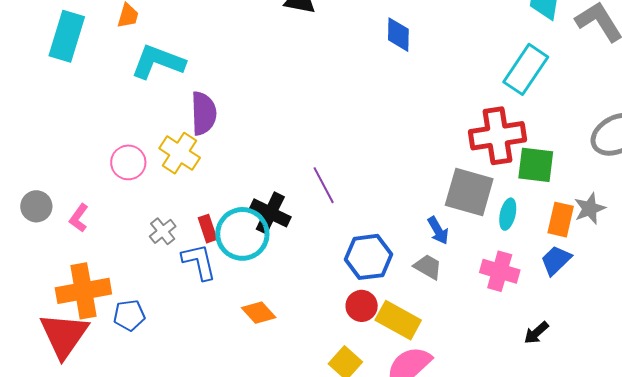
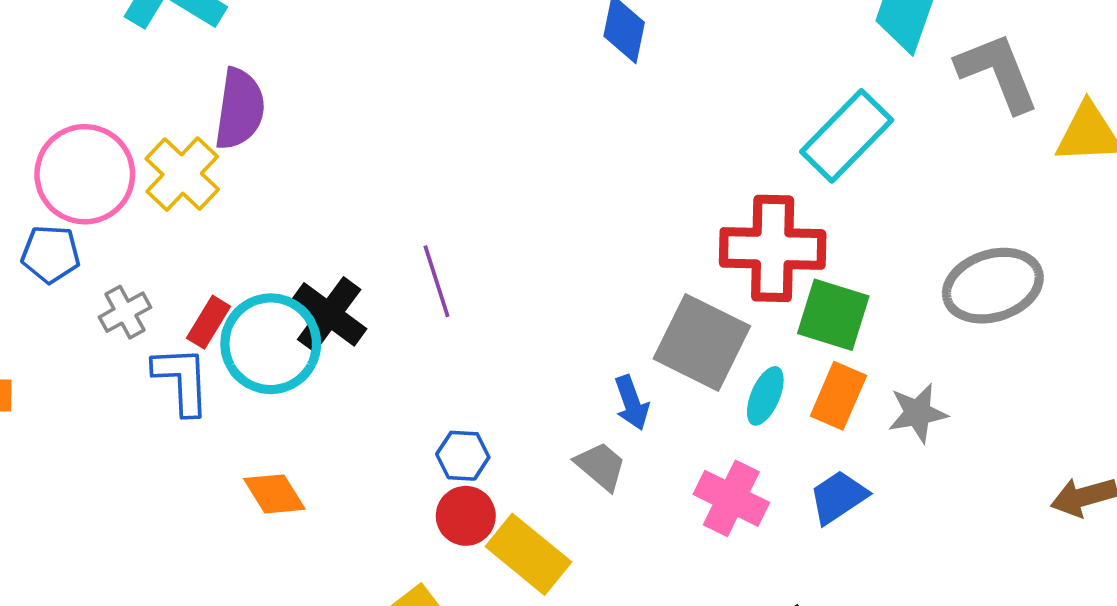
pink circle: (128, 162) -> (85, 174), size x1.5
orange rectangle: (561, 220) -> (838, 396), moved
red rectangle: (208, 229) -> (209, 322), turned 40
blue hexagon: (368, 257) -> (463, 456), moved, size x0.6
blue pentagon: (129, 315) -> (51, 254), moved

